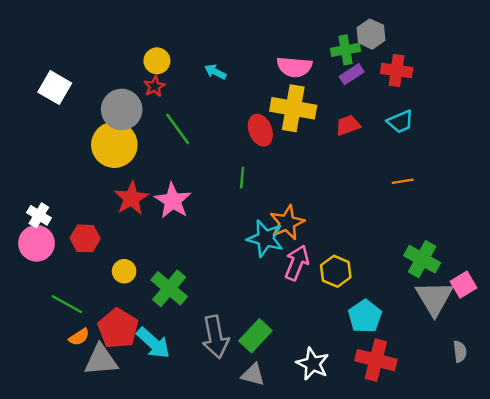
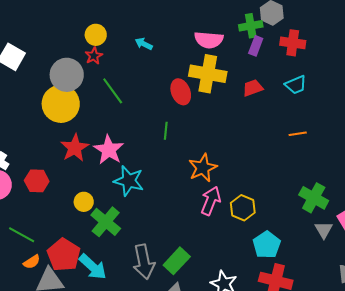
purple rectangle: (352, 74) -> (256, 46), turned -36
cyan star: (265, 238) -> (129, 181), moved
yellow circle: (124, 271) -> (84, 202), moved
gray triangle: (434, 298) -> (324, 230), size x0.6

